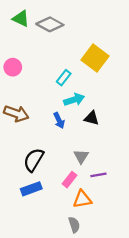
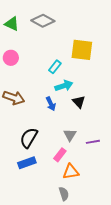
green triangle: (21, 19) -> (12, 24), moved
yellow square: (95, 58) -> (82, 50), turned -30
black triangle: (92, 118) -> (79, 102), turned 32
purple line: (98, 175) -> (93, 142), moved

